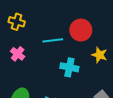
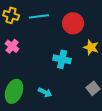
cyan line: (53, 40) -> (39, 16), moved

